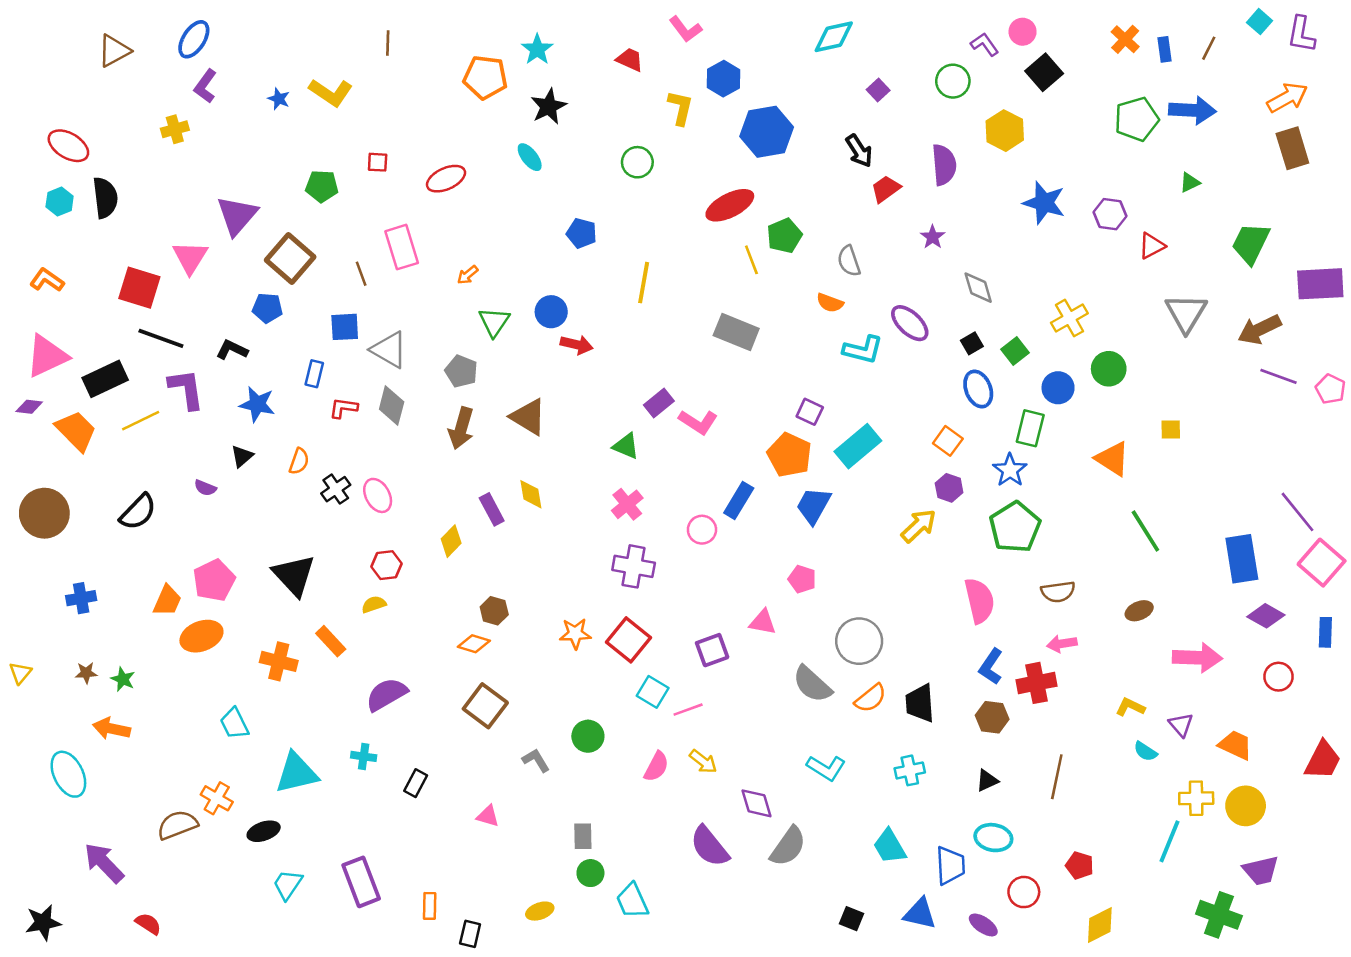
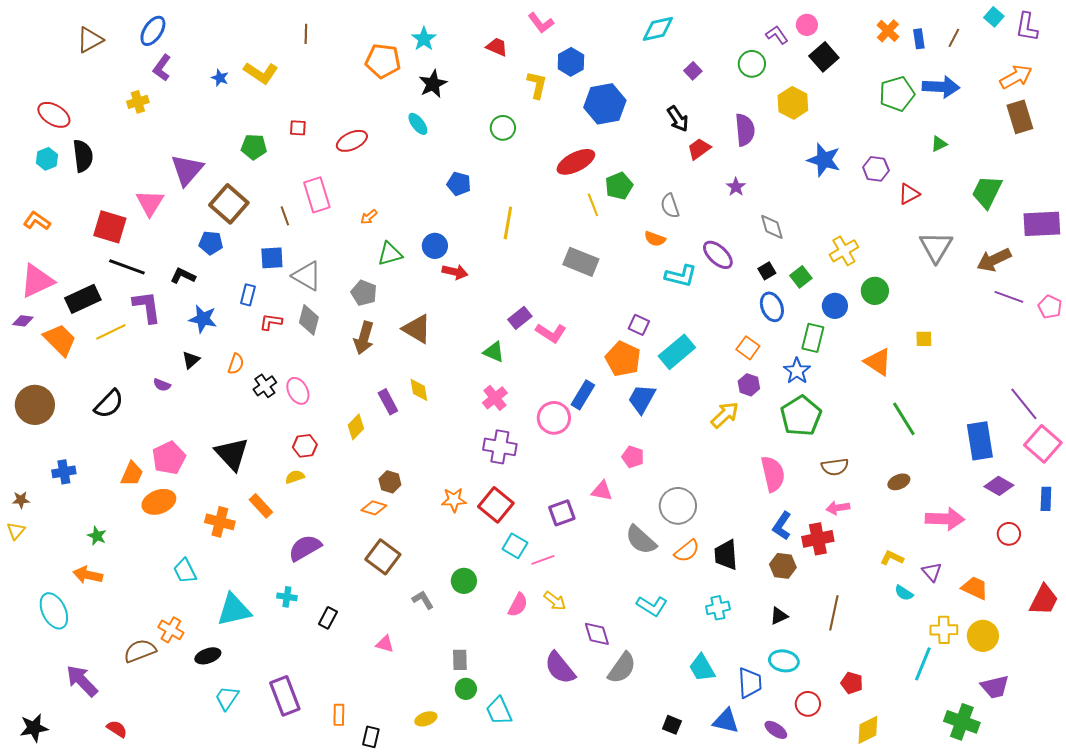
green triangle: (494, 322) -> (390, 254), turned 40
pink circle: (702, 530) -> (554, 418), size x1.4
brown star: (86, 673) -> (21, 500), moved

